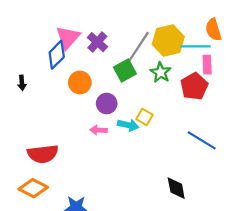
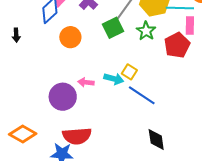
purple circle: (107, 104) -> (63, 97), moved, size x1.4
blue line: (202, 140) -> (142, 95), moved
red semicircle: (43, 154) -> (77, 136), moved

